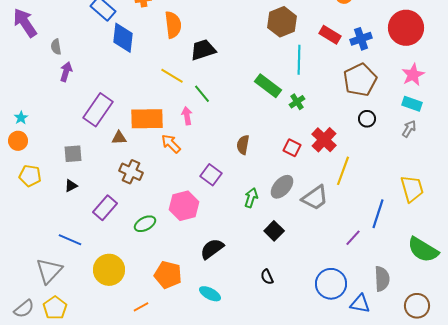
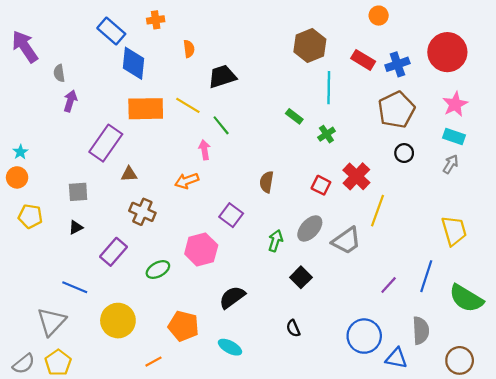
orange semicircle: (173, 25) -> (189, 49), size x0.6
green rectangle: (268, 86) -> (294, 116), size x0.6
orange rectangle: (147, 119) -> (146, 109), moved
orange arrow: (171, 144) -> (187, 181), turned -65
blue line: (378, 214) -> (426, 276), moved

